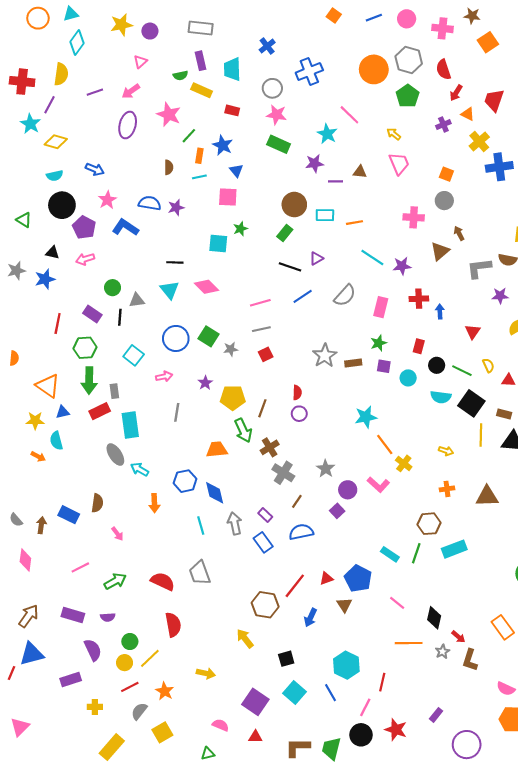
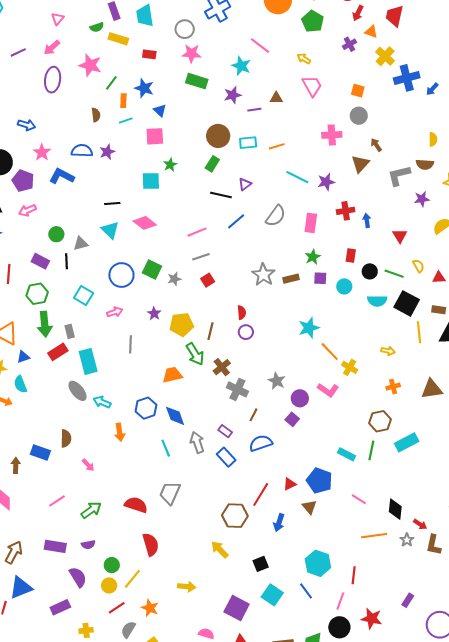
gray trapezoid: (200, 573) -> (170, 493), turned 50

